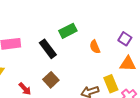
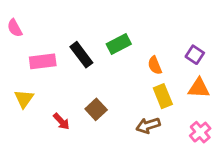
black rectangle: (48, 49) -> (81, 55), moved
yellow rectangle: (111, 84) -> (163, 96), moved

